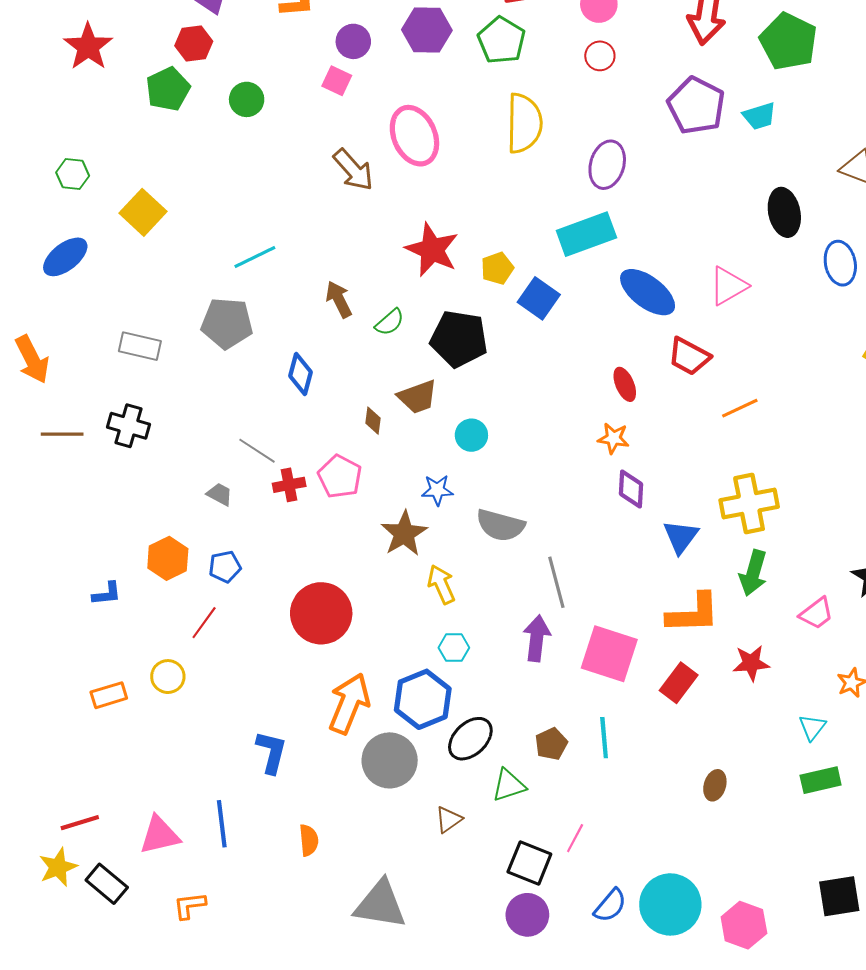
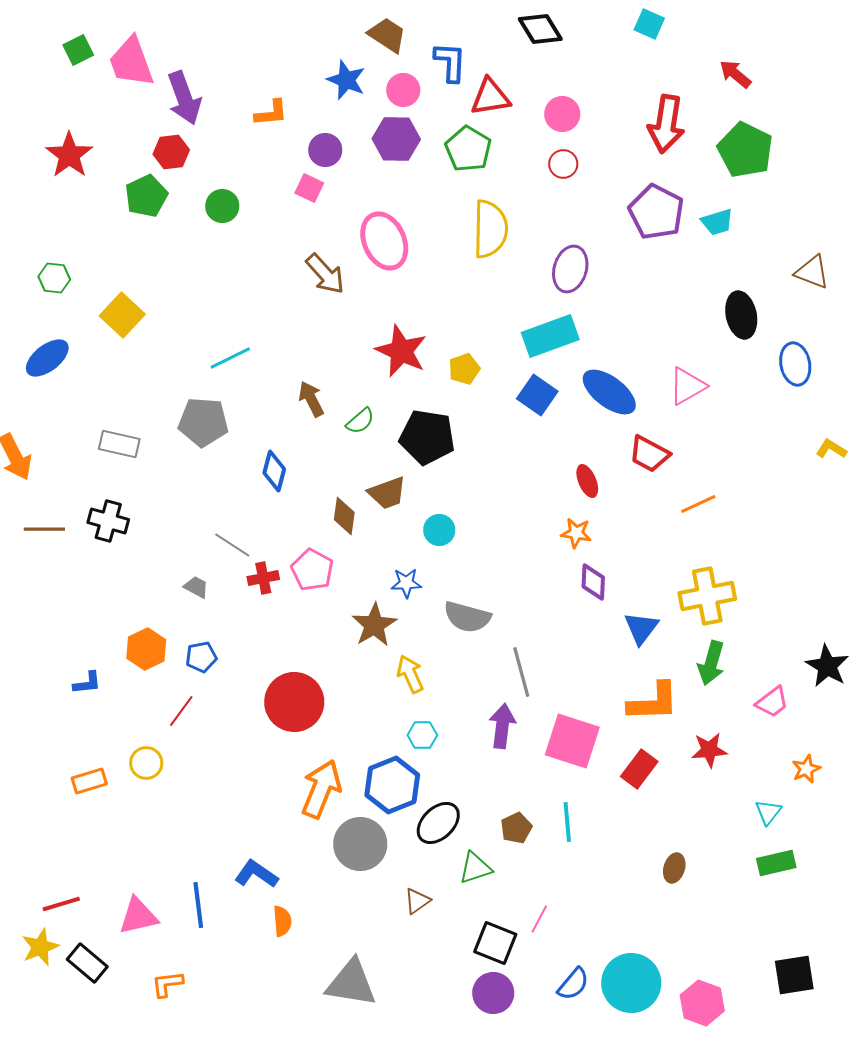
blue square: (539, 298) -> (537, 395), moved
brown diamond: (373, 421) -> (344, 516), size x1.4
blue L-shape: (271, 752) -> (256, 874), moved, turned -69

